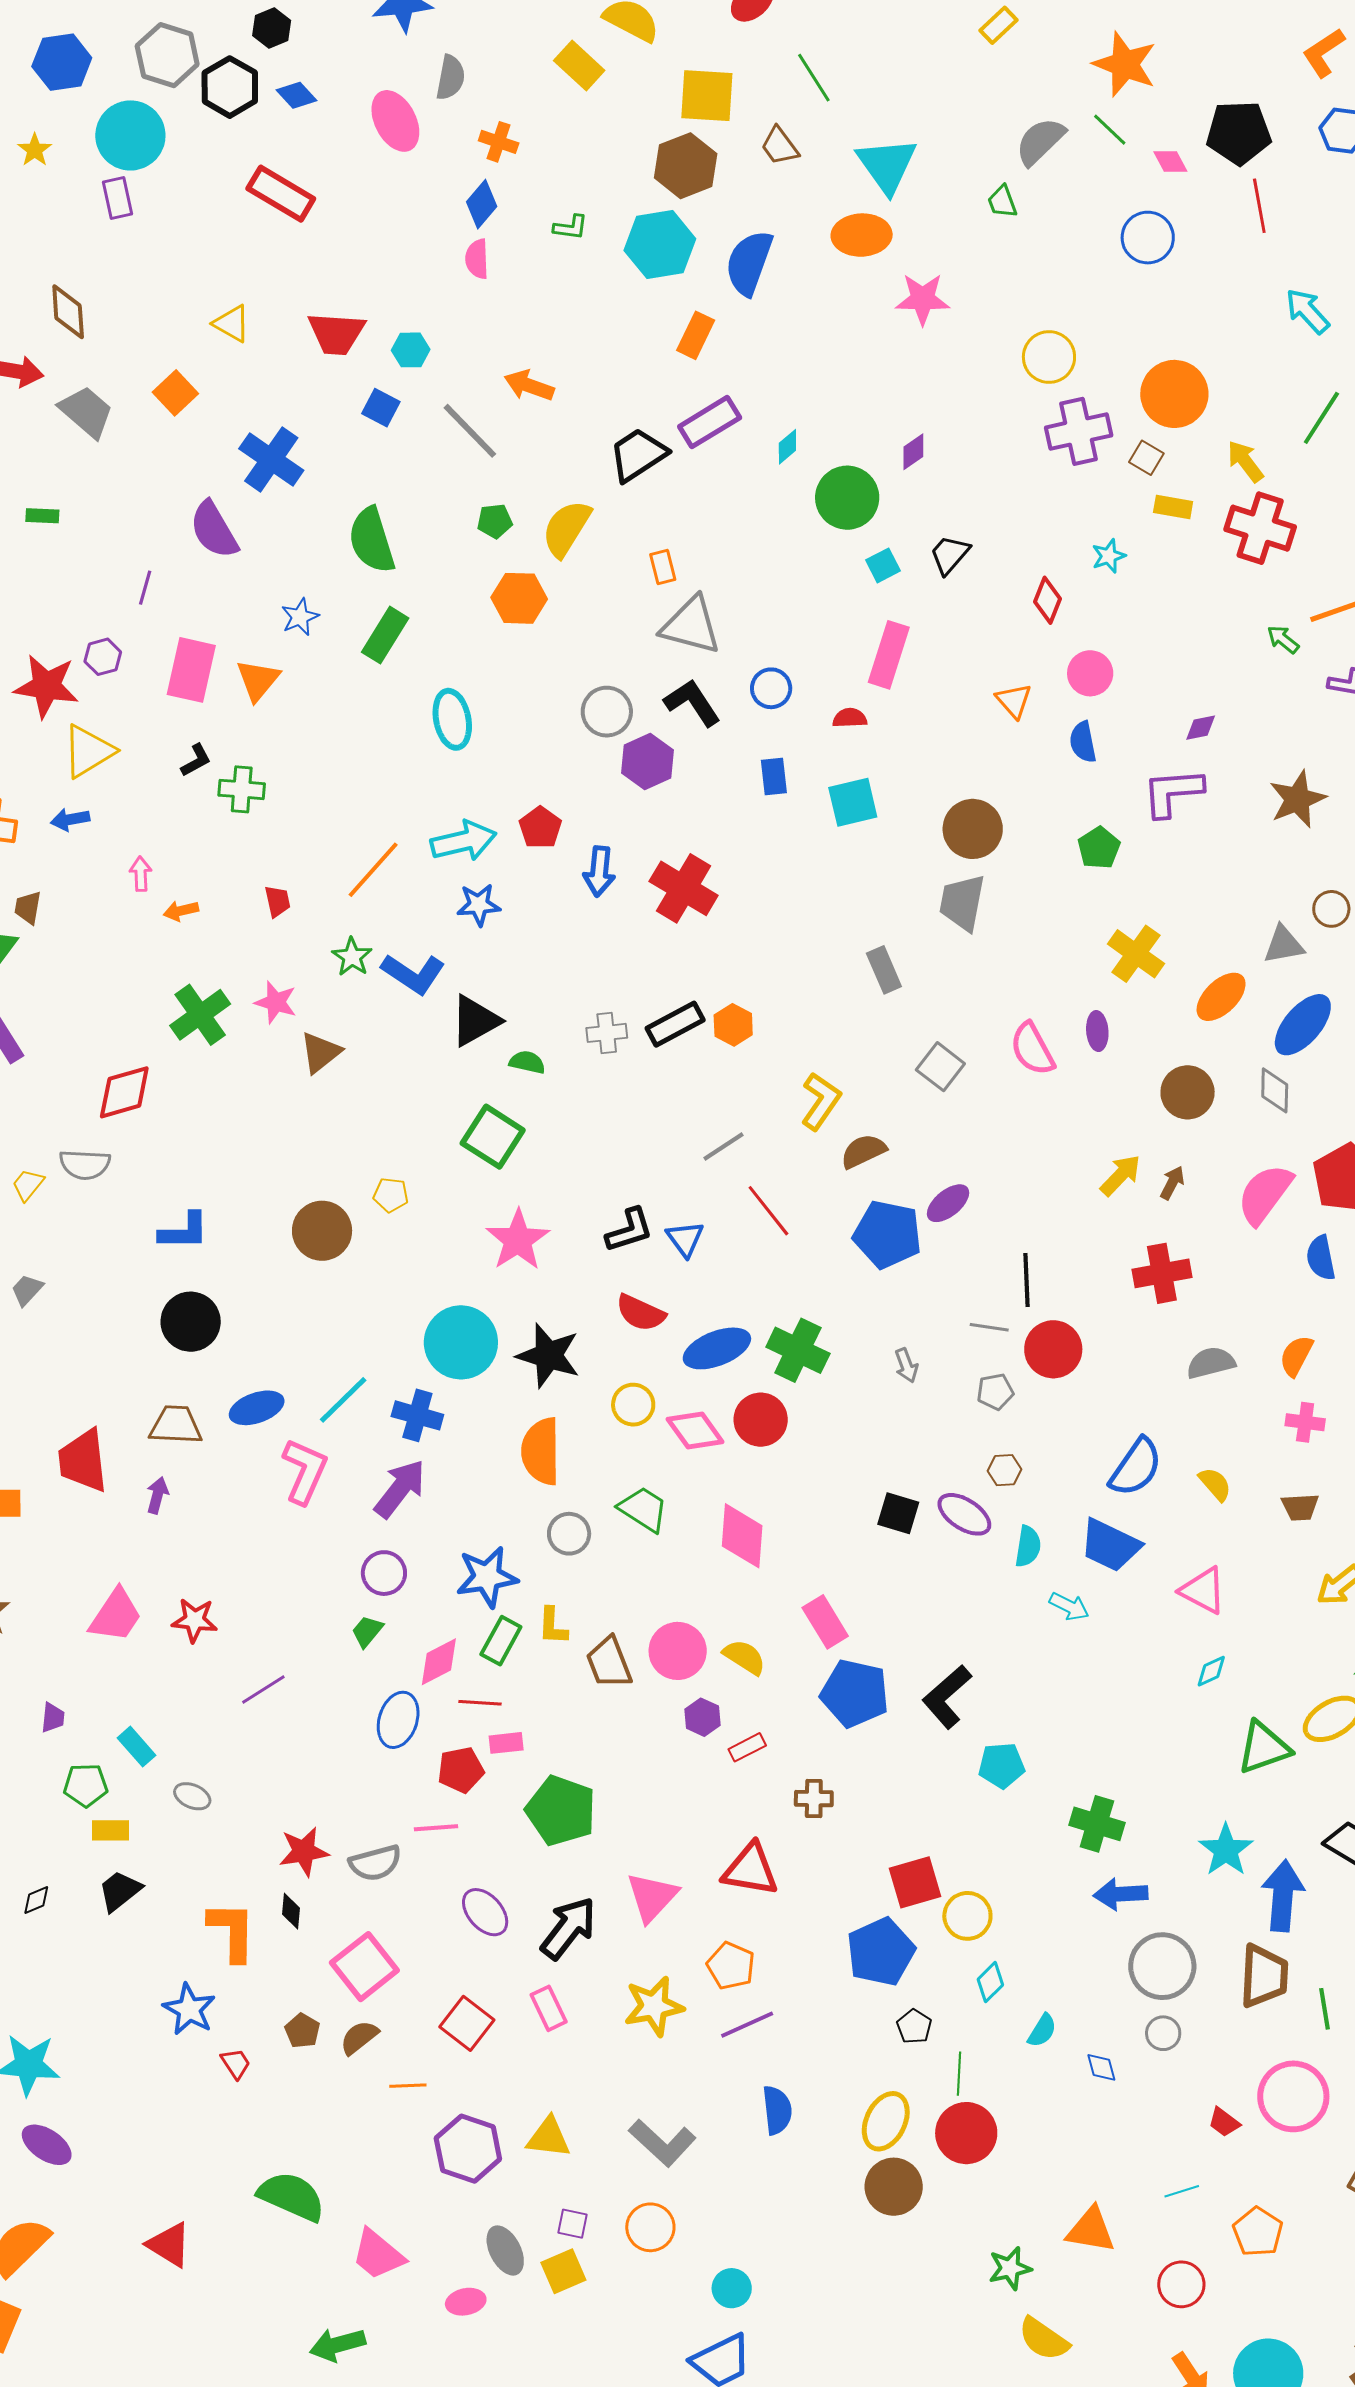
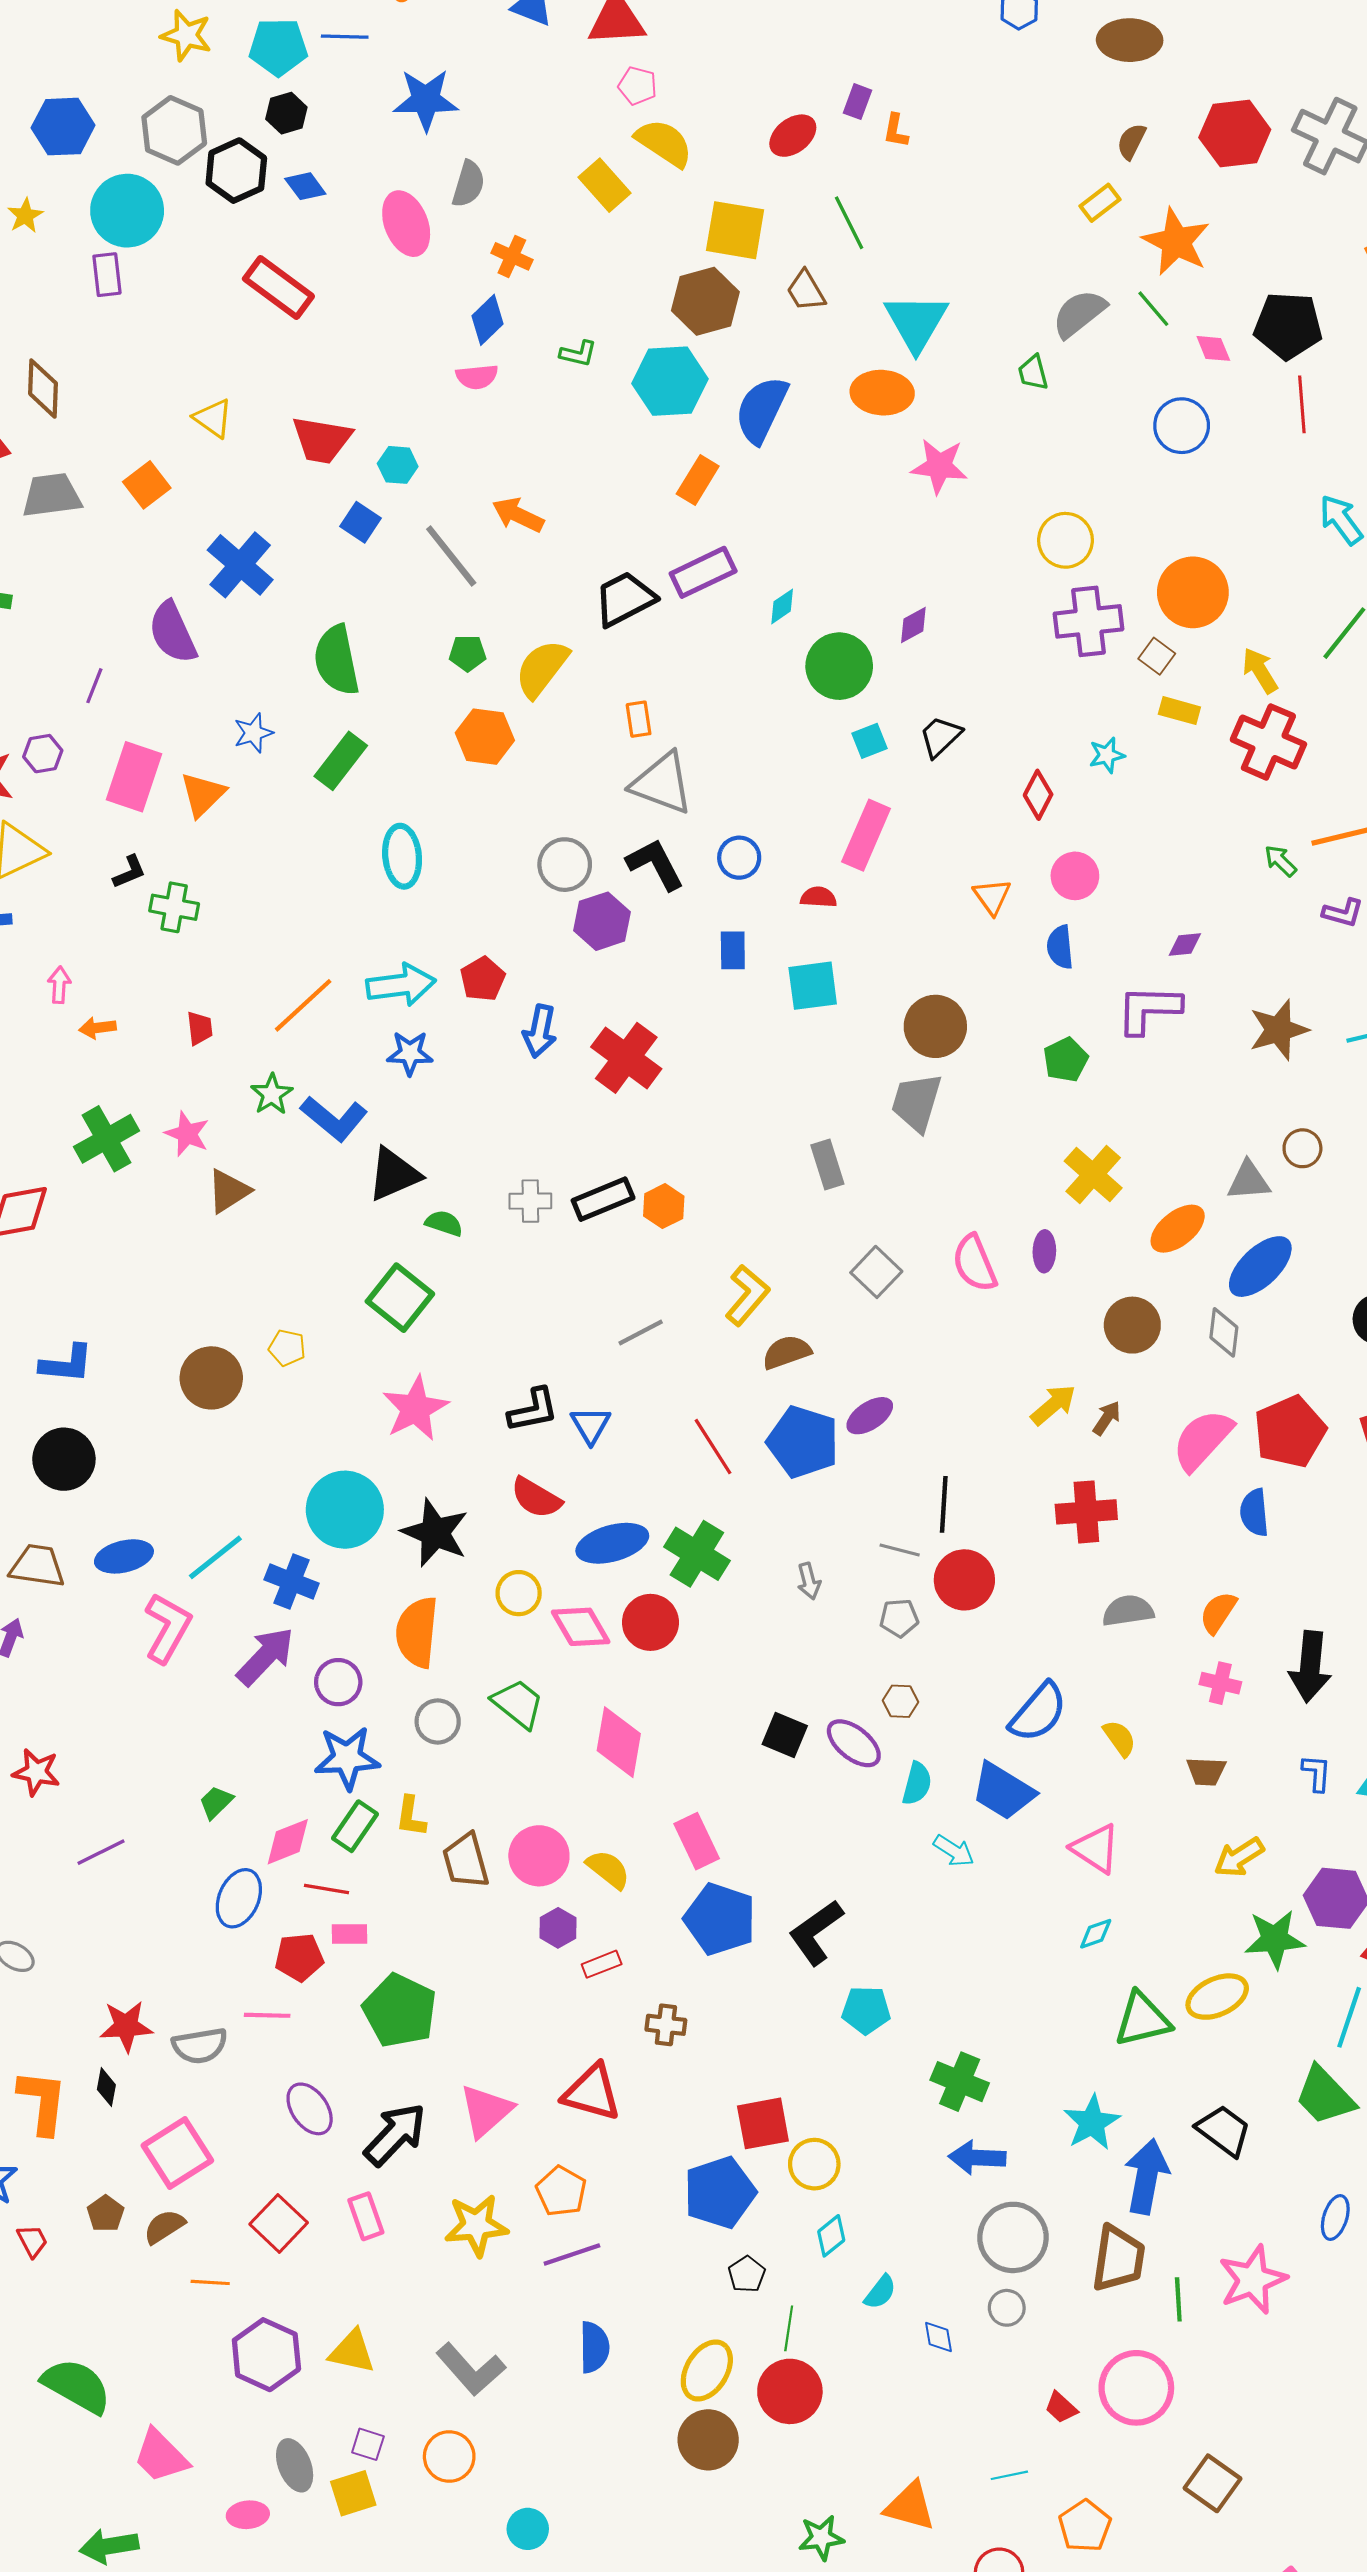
yellow rectangle: (999, 25) -> (1100, 203), moved
pink semicircle: (477, 259) -> (477, 377), turned -99
gray trapezoid: (86, 412) -> (52, 495), turned -54
red line: (768, 1211) -> (713, 1447), moved
purple circle: (384, 1573) -> (338, 1682), moved

